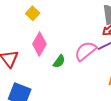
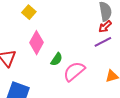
pink semicircle: (85, 51) -> (74, 71), moved

